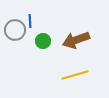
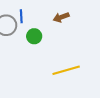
brown arrow: (76, 40) -> (61, 17), moved, size x0.6

